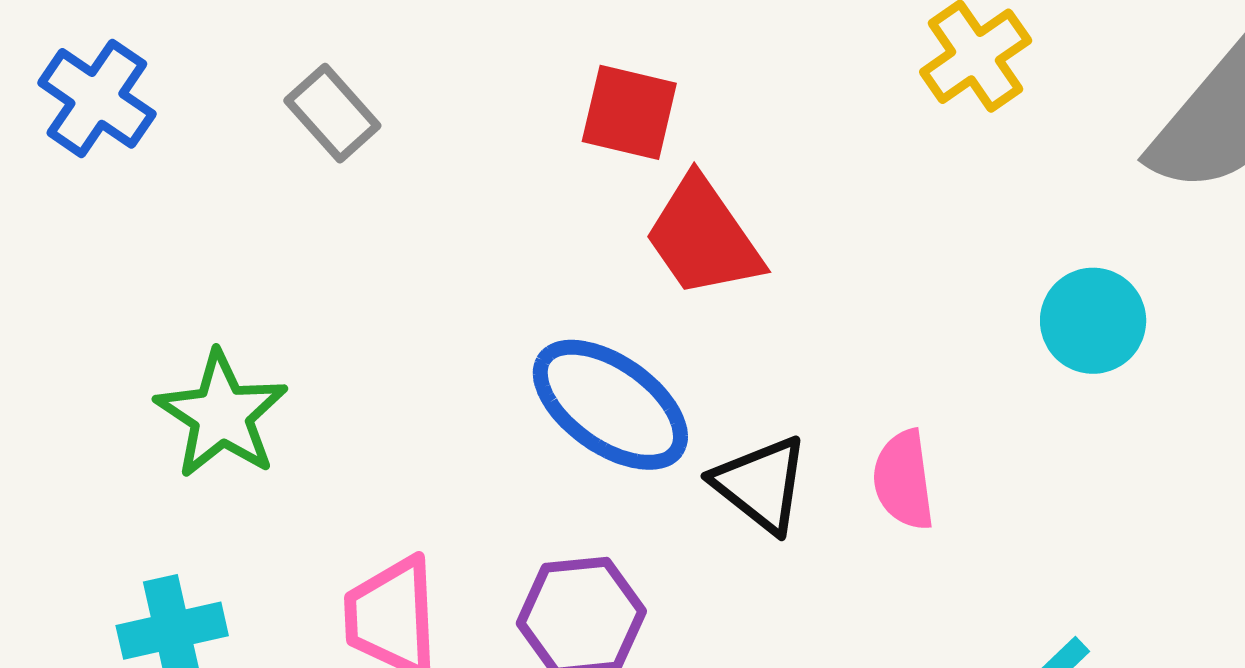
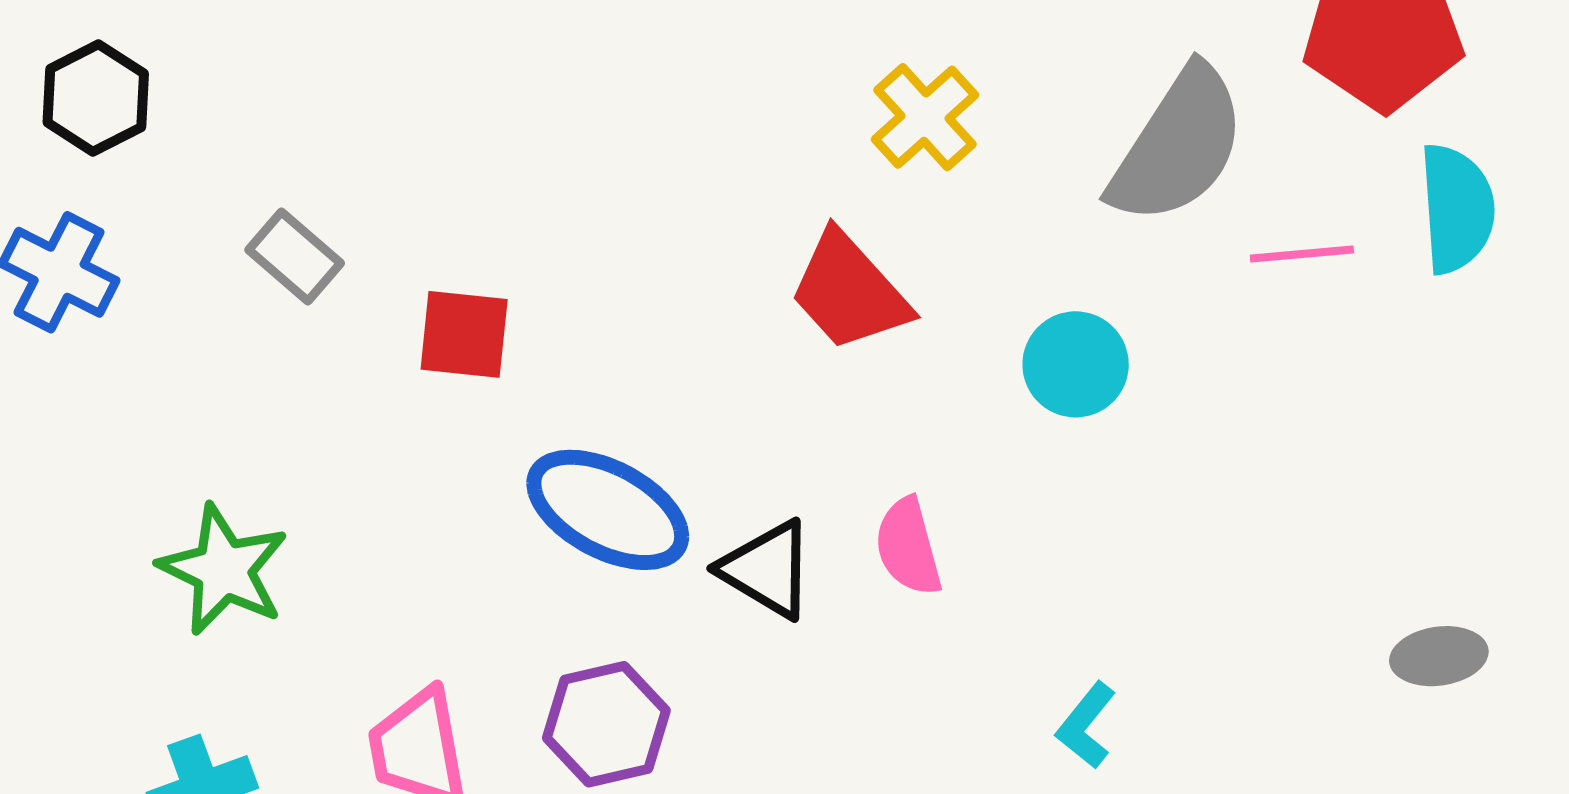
red square: (629, 112) -> (464, 334), moved
red trapezoid: (703, 237) -> (849, 292), moved

